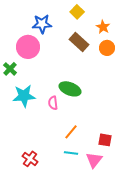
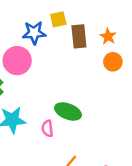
yellow square: (77, 12) -> (58, 19), moved, turned 32
brown rectangle: (79, 42) -> (79, 36), moved, turned 42

